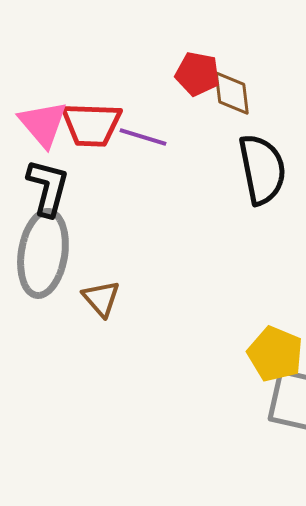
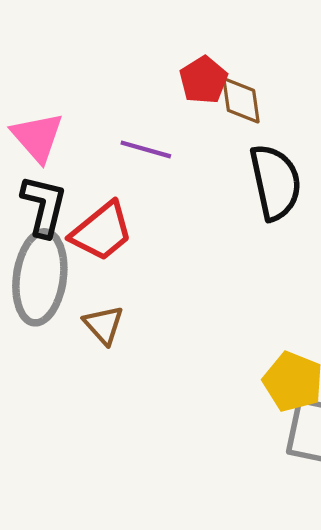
red pentagon: (197, 74) -> (204, 80), turned 30
red trapezoid: (91, 125) -> (102, 231), moved, turned -40

